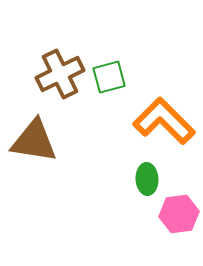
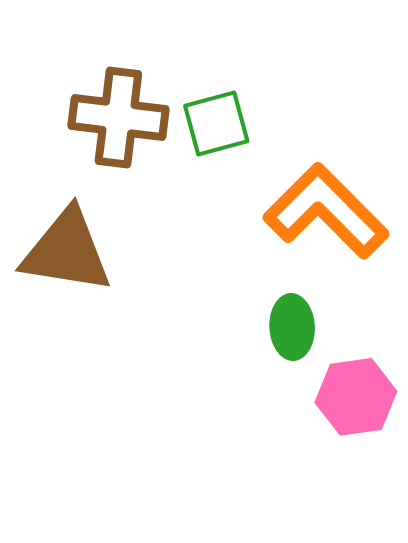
brown cross: (60, 74) -> (118, 117), turned 33

